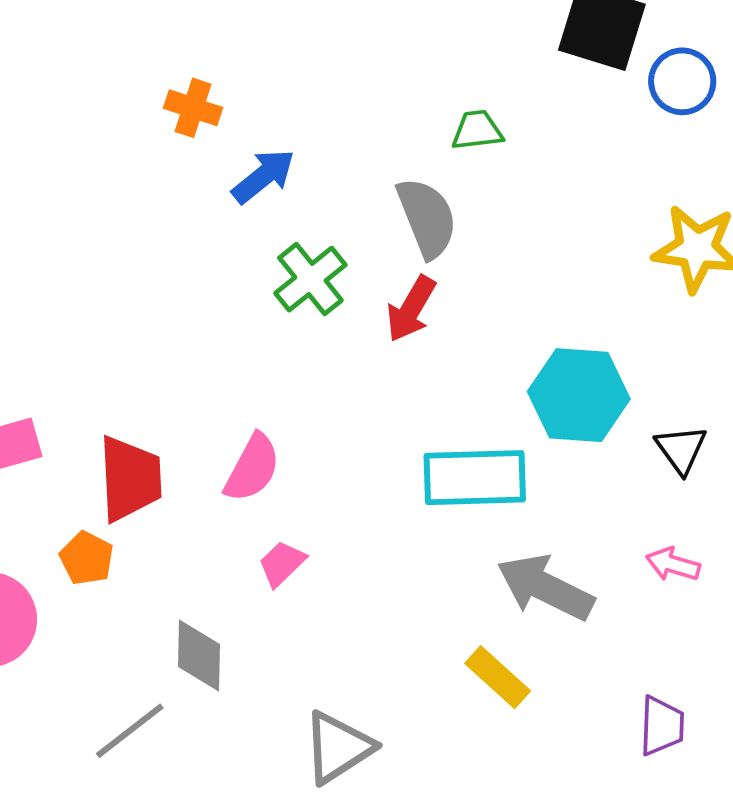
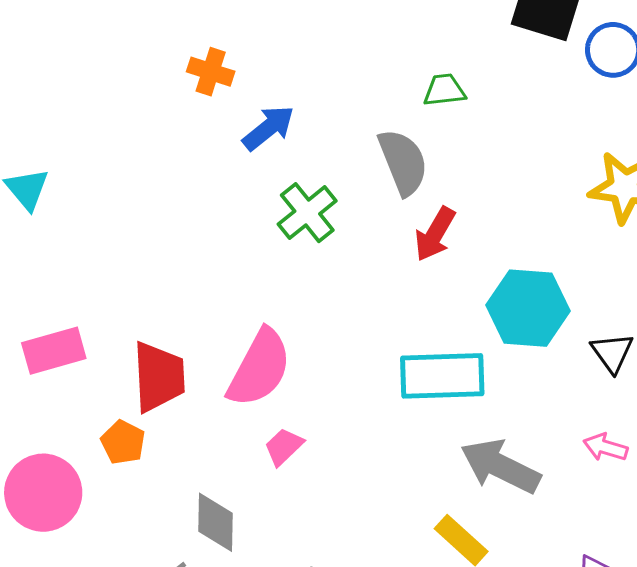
red arrow: (411, 309) -> (435, 234), moved
pink semicircle: (252, 468) -> (259, 368), size x1.4

